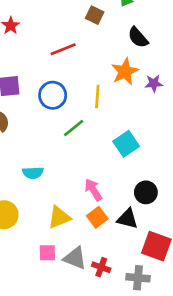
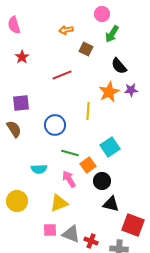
purple star: (154, 83) -> (131, 90), moved
blue circle: (53, 95) -> (55, 125), moved
green line: (74, 128) -> (70, 153), moved, turned 54
pink arrow: (93, 190) -> (69, 179), moved
black circle: (146, 192) -> (102, 181), moved
orange square: (97, 217) -> (88, 165), moved

